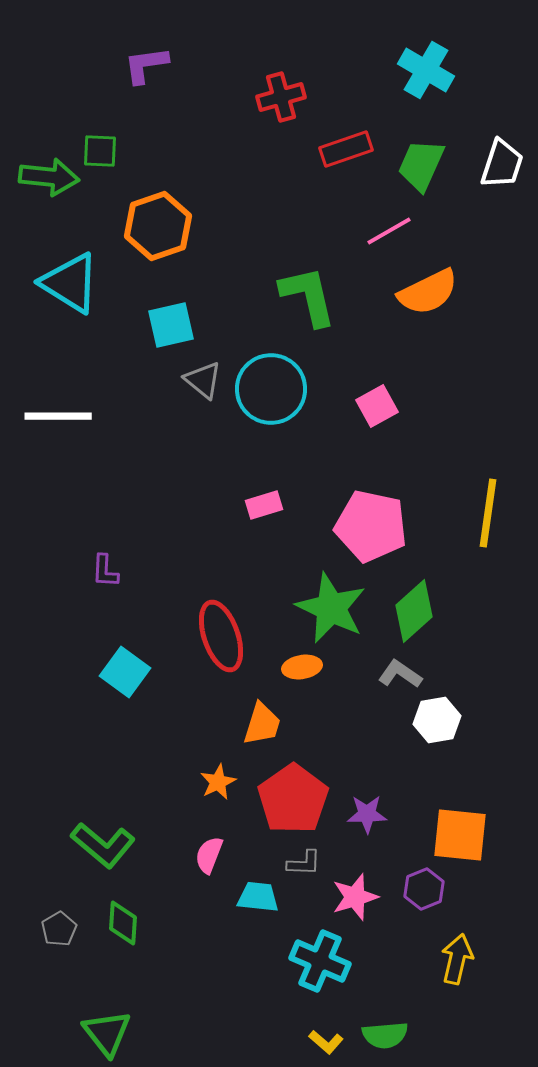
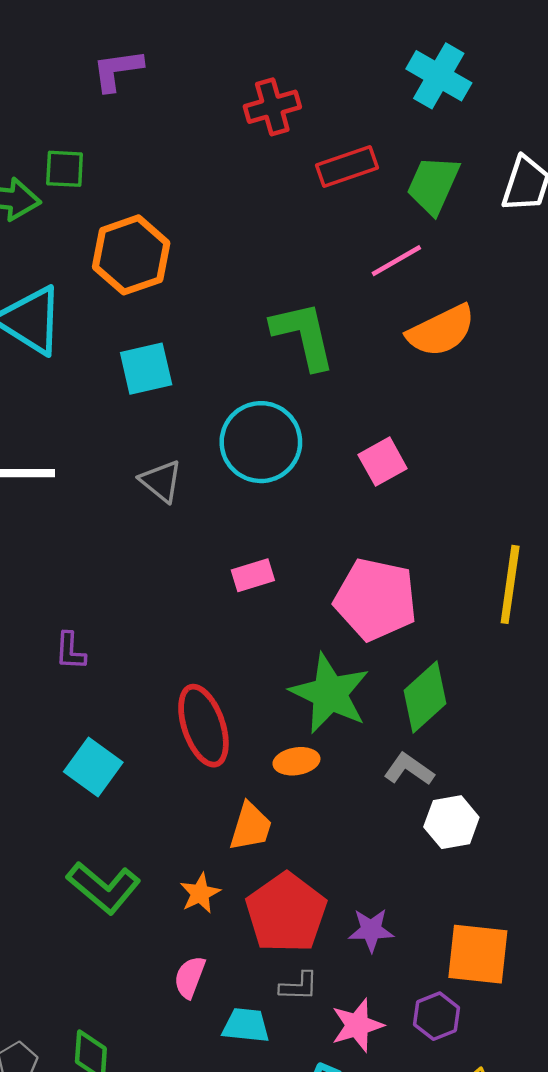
gray triangle: (203, 380) -> (161, 481), moved
green L-shape: (103, 845) -> (104, 888), moved

